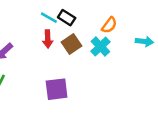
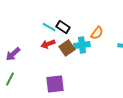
red arrow: (48, 39) -> (48, 44), turned 72
cyan cross: (100, 46) -> (82, 45), moved, turned 35

